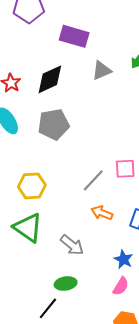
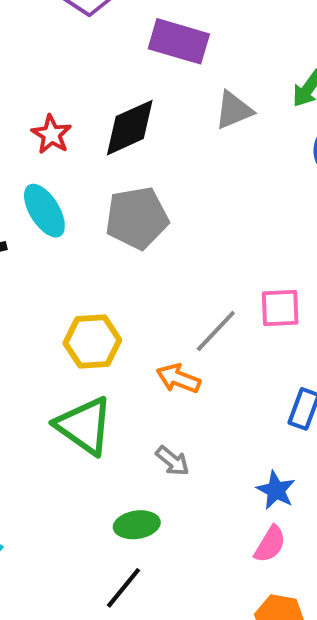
orange arrow: (102, 213) -> (178, 378), moved
gray arrow: (72, 245) -> (172, 461), size x0.7
green ellipse: (66, 284) -> (137, 525), moved

